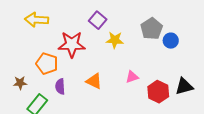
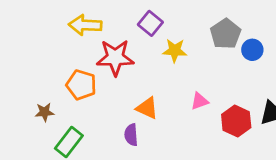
yellow arrow: (37, 20) -> (85, 25), moved
purple semicircle: (60, 86) -> (131, 135), moved

